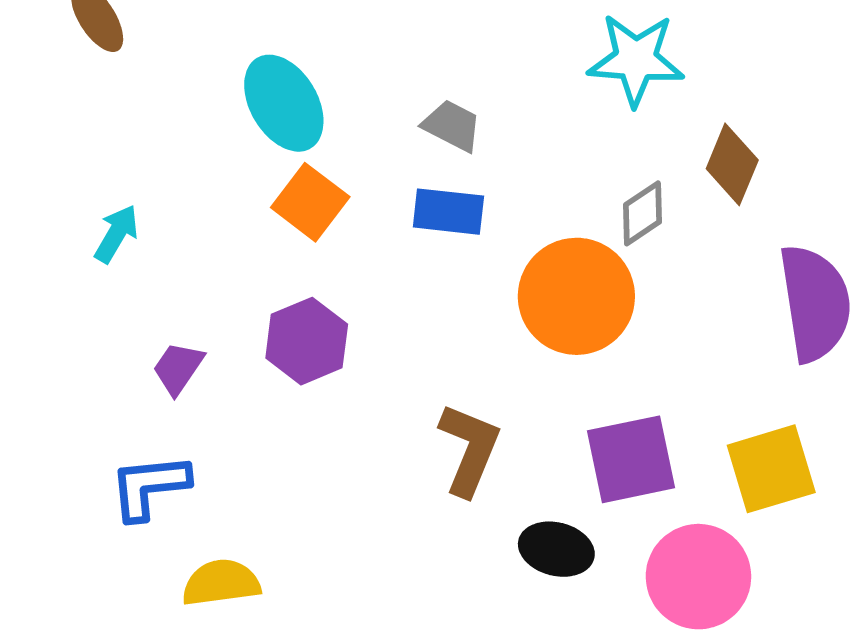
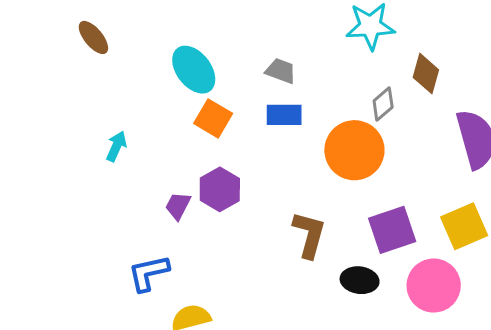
purple trapezoid: (178, 368) -> (178, 206), moved

